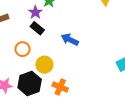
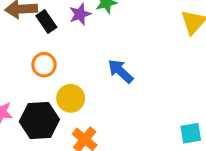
black rectangle: (37, 28) -> (46, 21), moved

